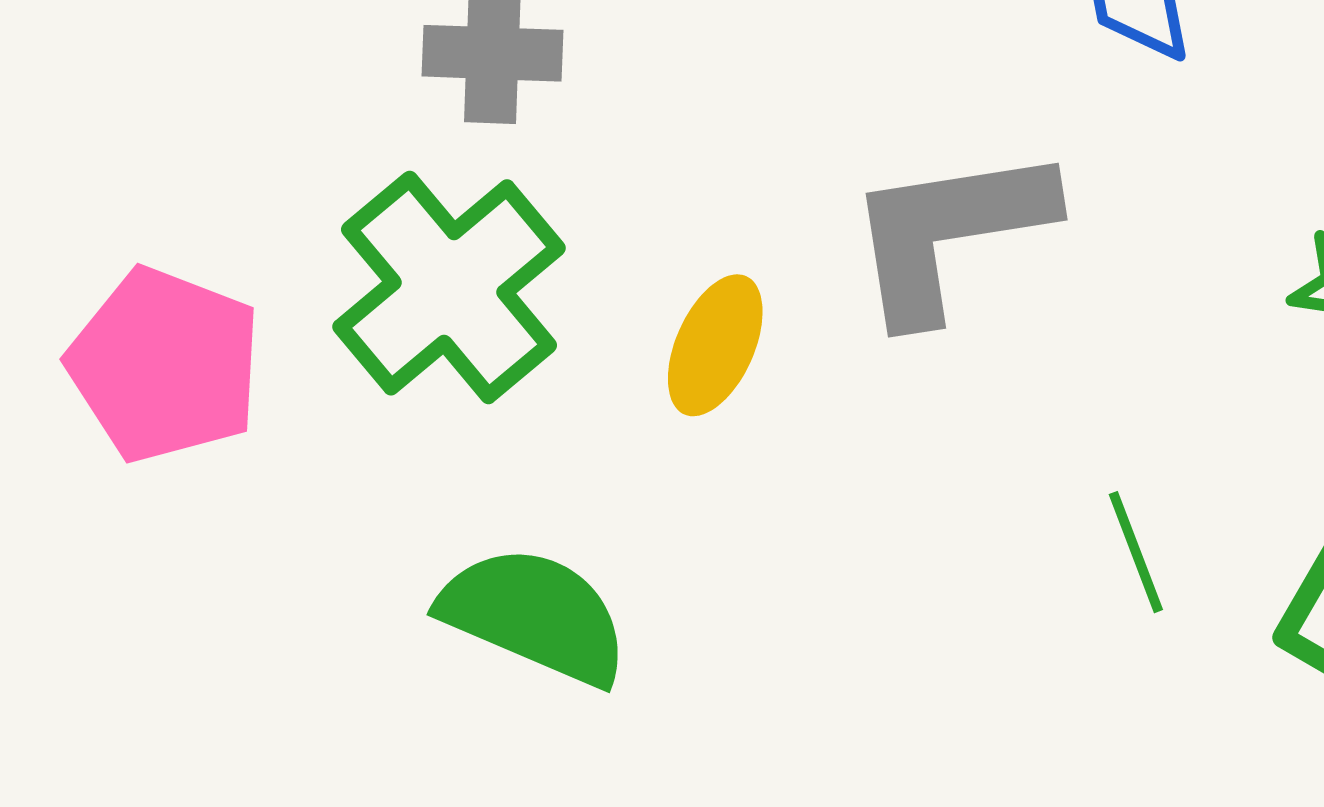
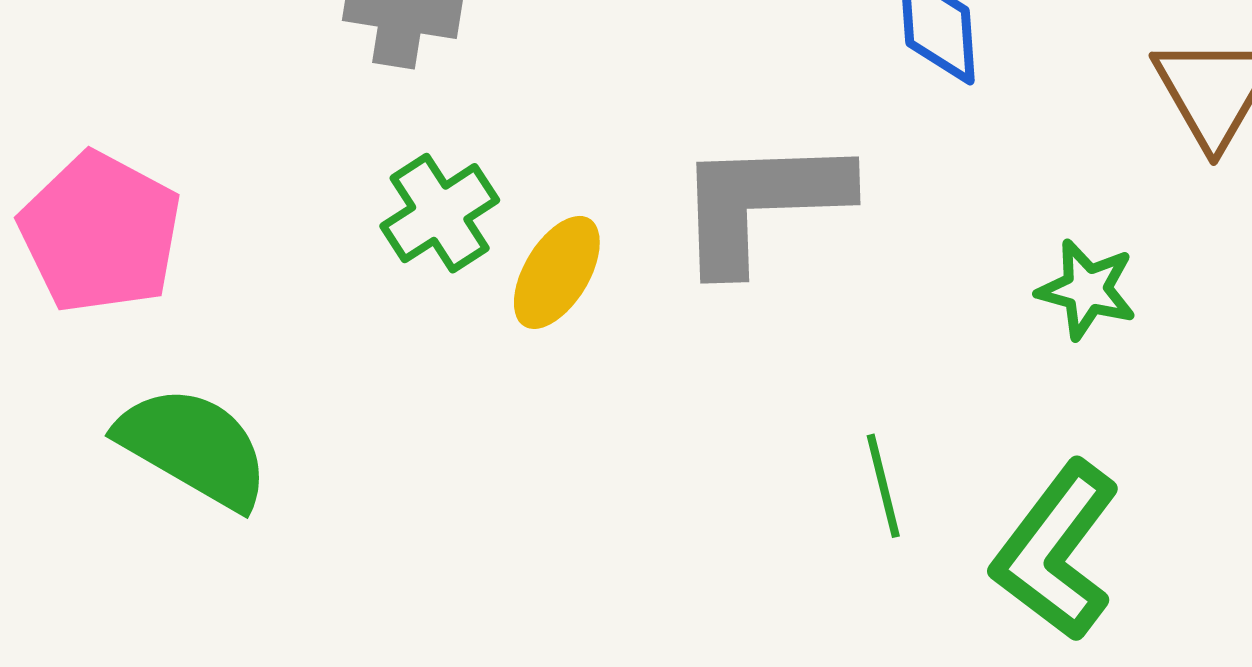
green cross: (449, 287) -> (440, 213), moved, size x0.6
green semicircle: (534, 615) -> (194, 447), moved

